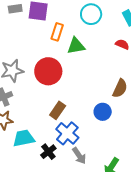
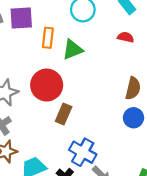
brown rectangle: (58, 110) -> (64, 114), moved
blue circle: (103, 112) -> (133, 118), moved

